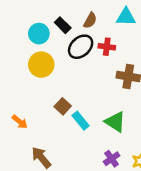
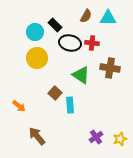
brown semicircle: (90, 20) -> (86, 16), moved
black ellipse: (81, 47) -> (70, 43), turned 55
cyan rectangle: (81, 121) -> (70, 105), turned 35
green triangle: (115, 122) -> (81, 75), moved

